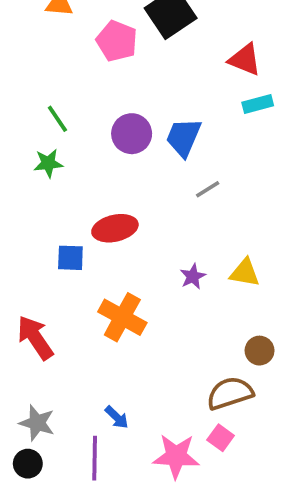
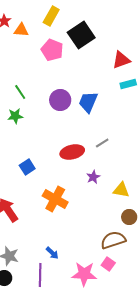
red triangle: (245, 60) -> (121, 60), turned -42
gray line: (208, 189) -> (102, 143), moved
red ellipse: (115, 228) -> (72, 152), moved
blue square: (70, 258) -> (27, 167), turned -35
yellow triangle: (245, 273) -> (121, 190), moved

